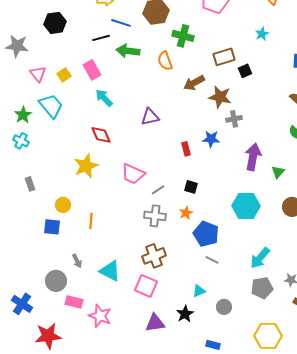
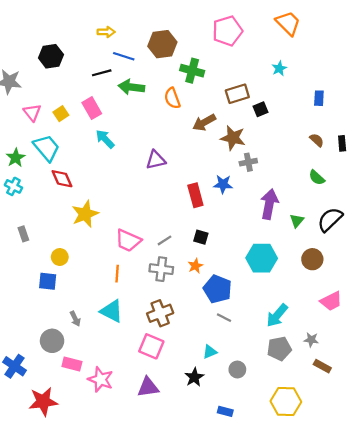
red diamond: (101, 135) -> (62, 179), moved
red rectangle: (186, 149) -> (195, 195), size x1.5
pink trapezoid: (133, 174) -> (128, 240), moved
orange line: (91, 221) -> (117, 274), moved
cyan triangle: (110, 271) -> (112, 311), moved
purple triangle: (155, 323) -> (148, 387), moved

